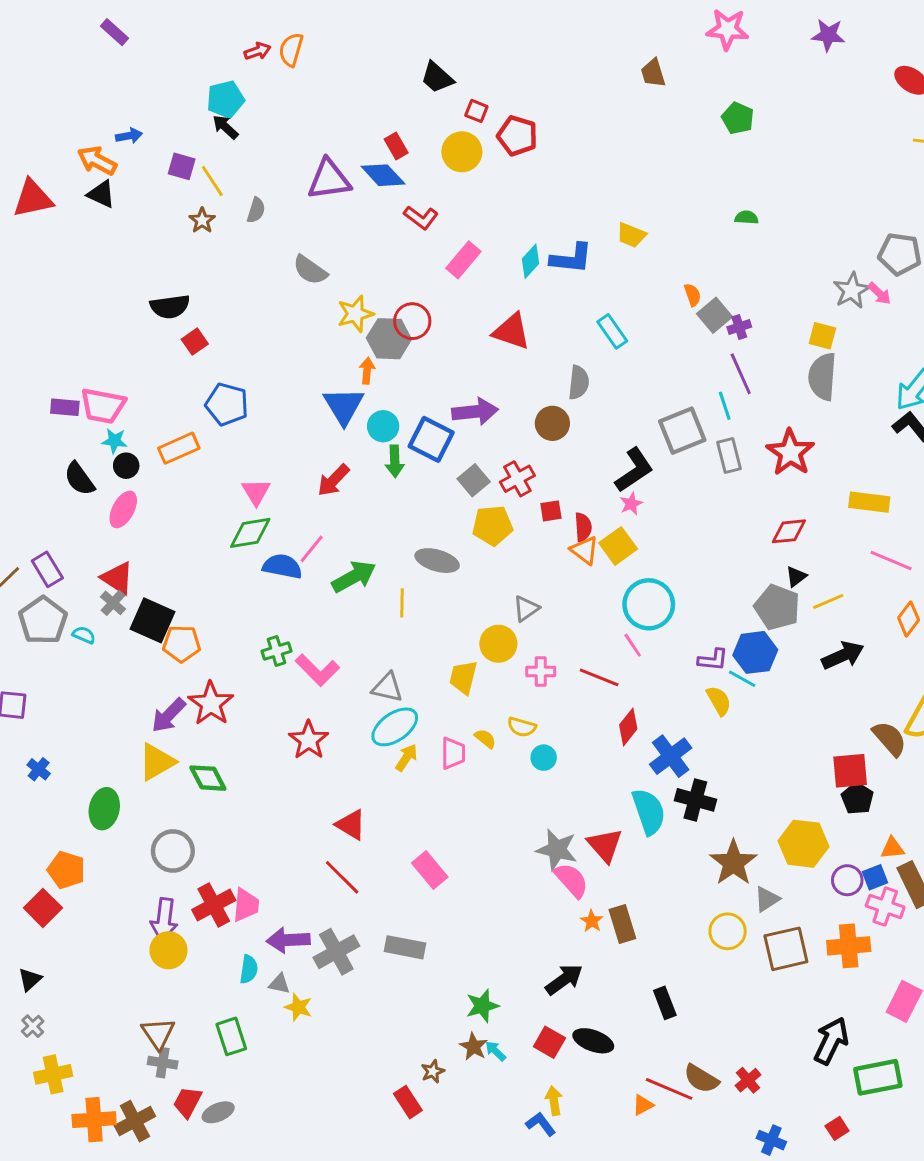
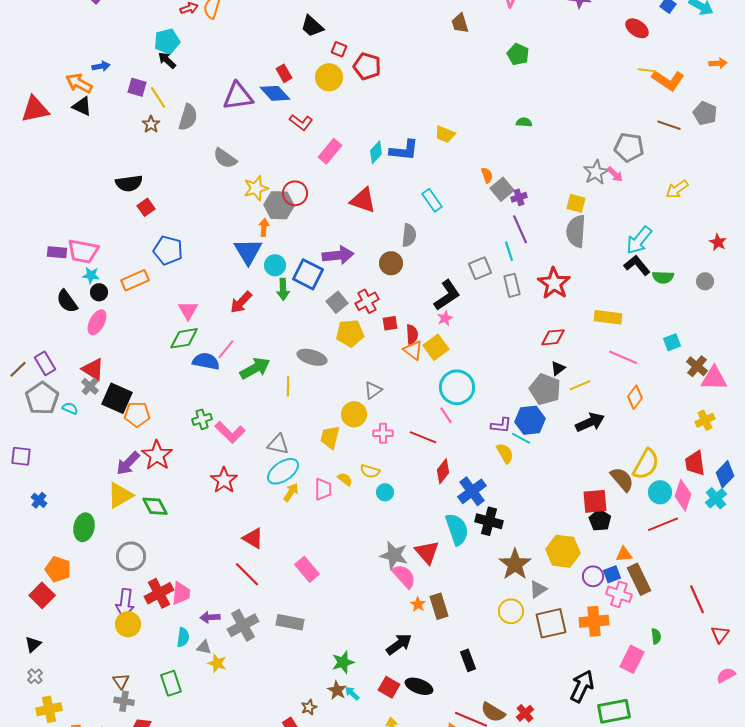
gray semicircle: (256, 210) -> (188, 117), size x1.5
gray square: (682, 431) -> (480, 268), size x0.7
purple arrow: (288, 940) -> (210, 617), size x0.7
brown triangle: (158, 1033) -> (121, 681), size x0.7

